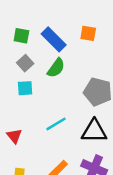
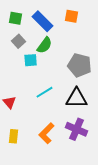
cyan square: (25, 88) -> (31, 60), moved

